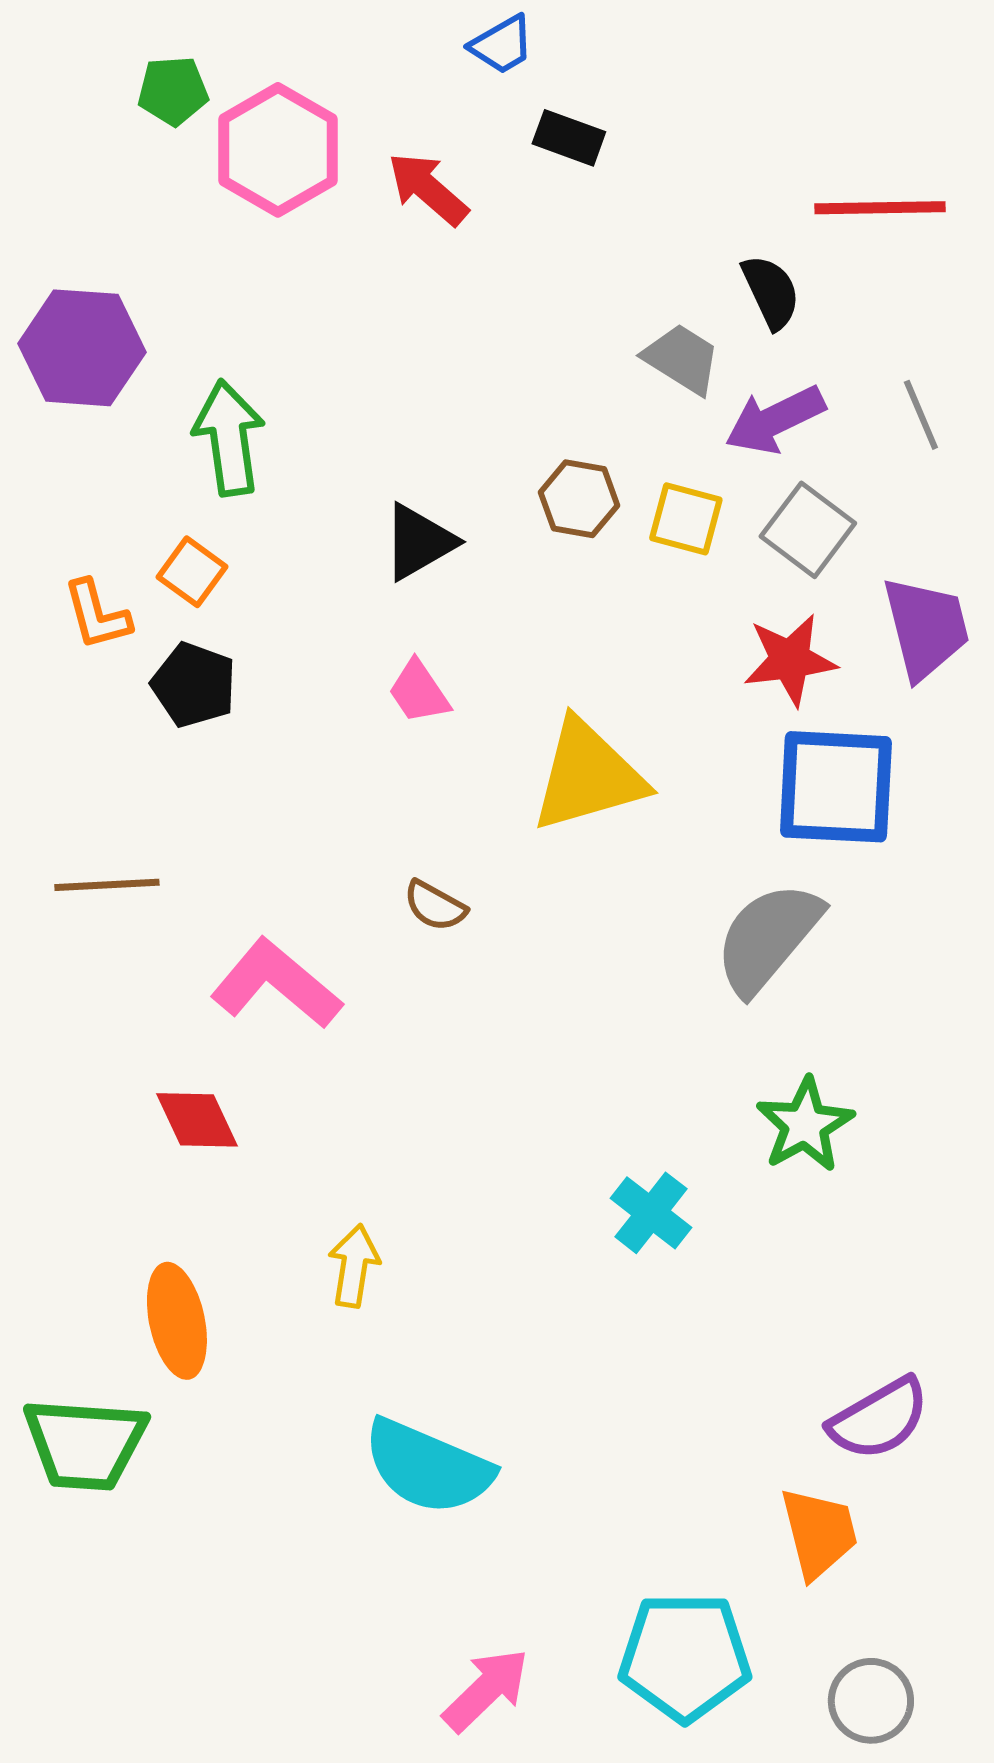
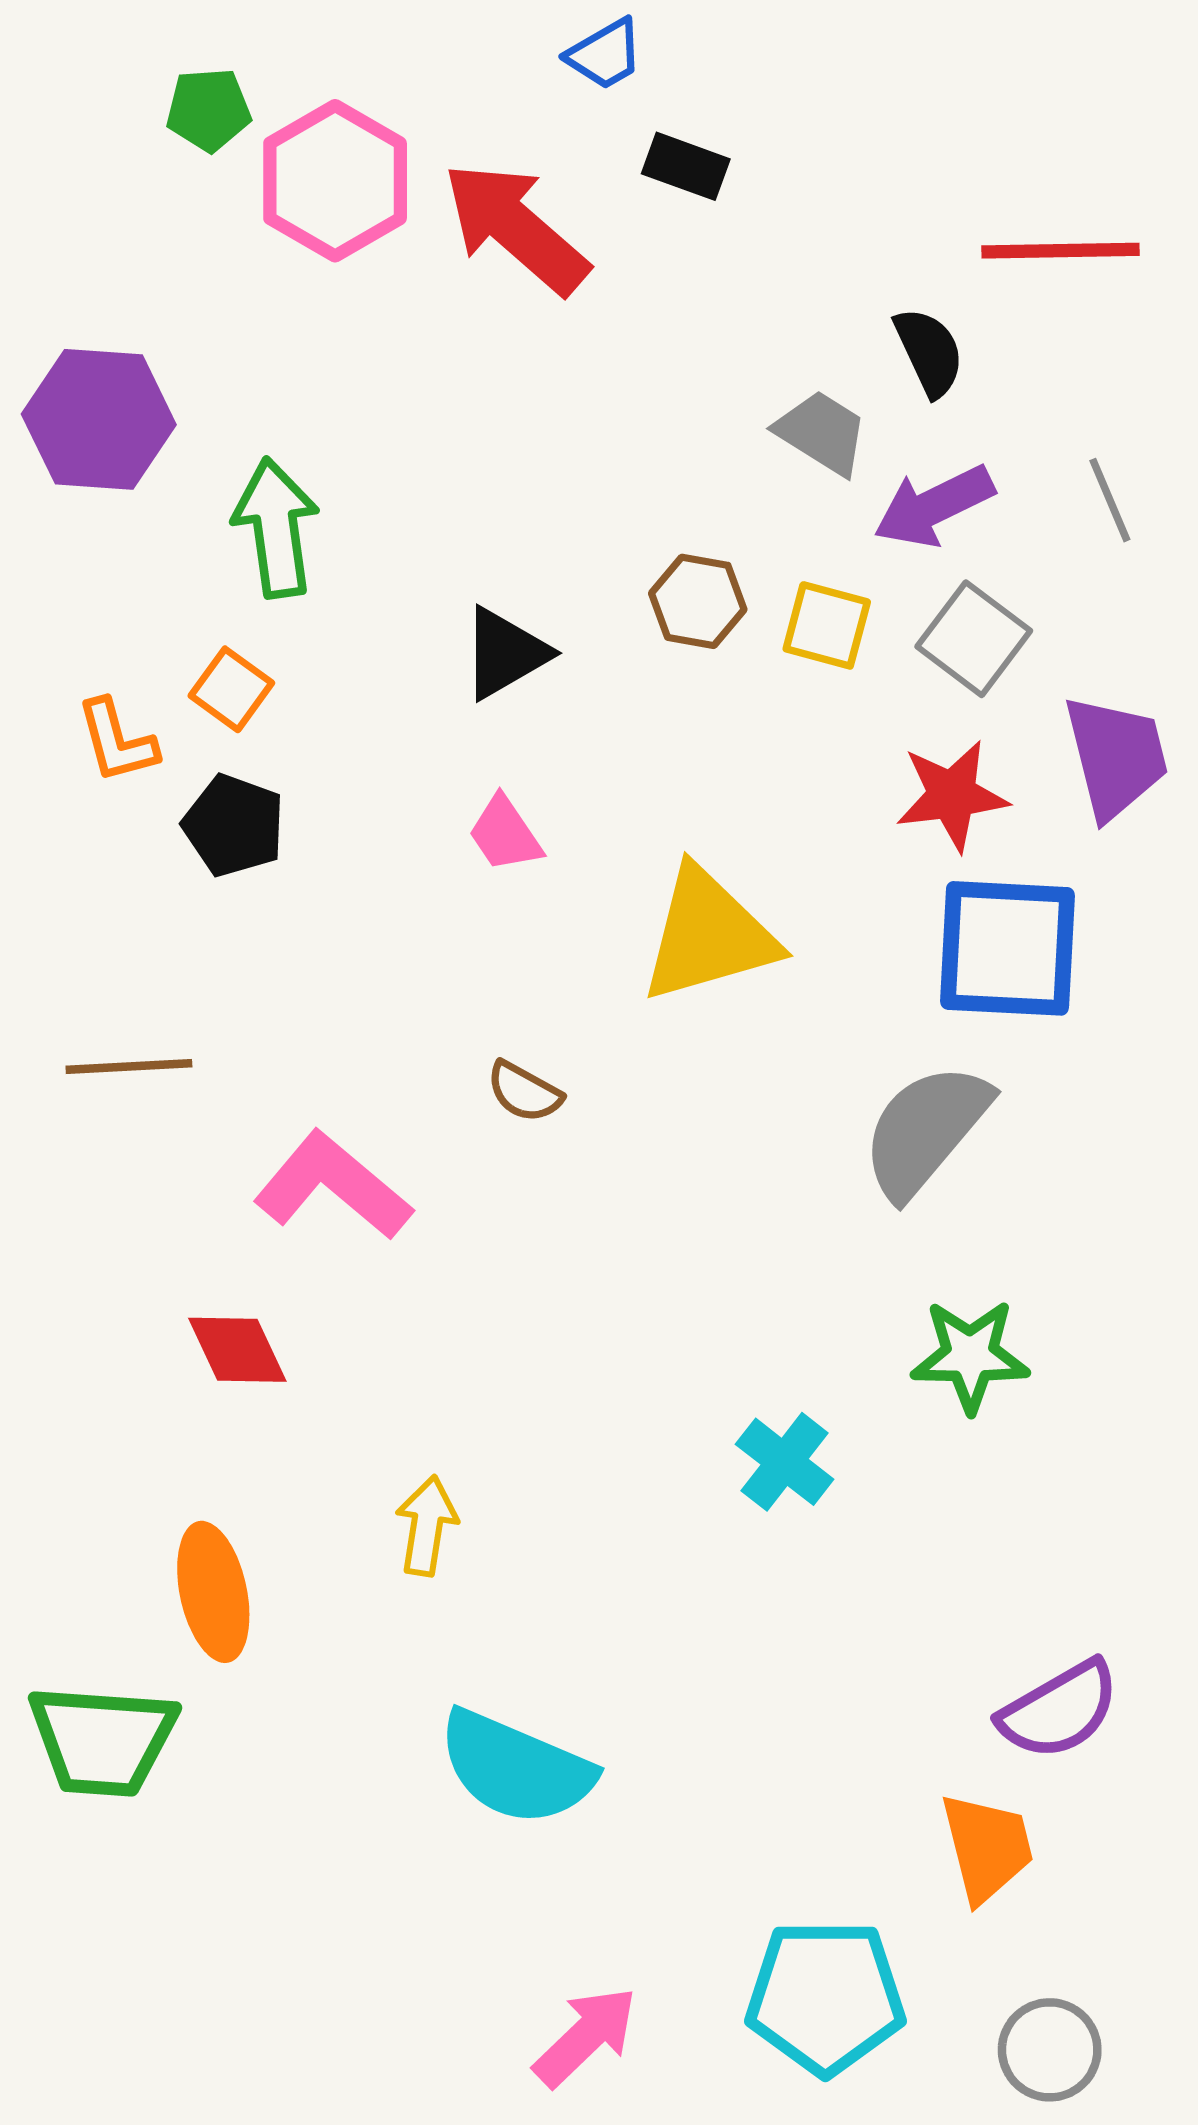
red arrow: (428, 189) -> (516, 228), size x1.5
green star: (805, 1125) -> (970, 1356), turned 30

